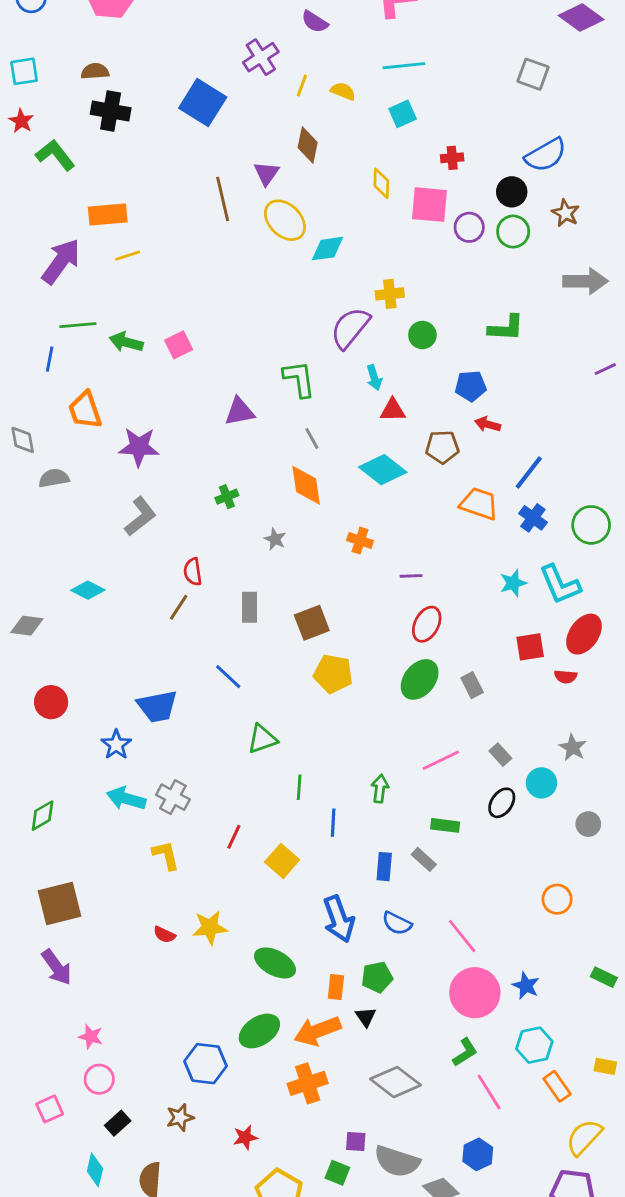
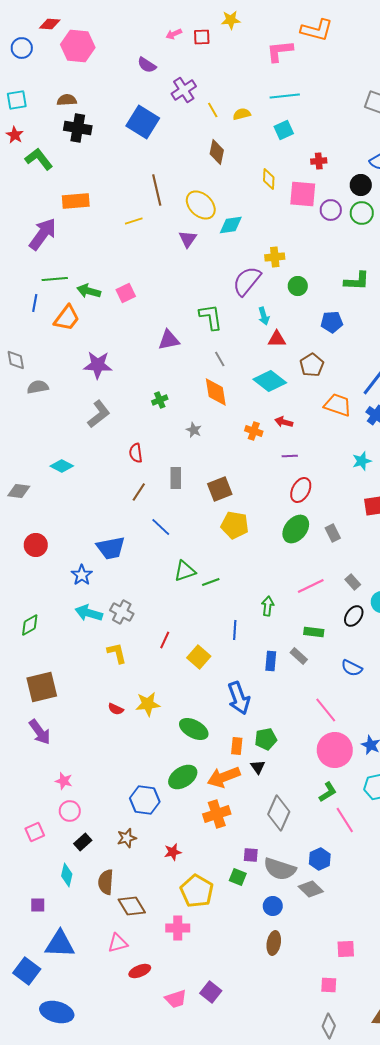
purple semicircle: (315, 22) -> (147, 65), moved
yellow line: (302, 86) -> (213, 110), turned -49
yellow semicircle: (343, 91) -> (242, 114), turned -36
purple triangle: (266, 173) -> (188, 239), moved
yellow line: (128, 256) -> (134, 221), moved
orange trapezoid: (85, 410) -> (67, 318), moved, turned -124
red arrow: (488, 424) -> (284, 422), moved
brown pentagon: (442, 447) -> (312, 365), turned -30
brown line: (179, 607) -> (139, 492), moved
green line: (299, 787) -> (211, 582), moved, turned 66
blue semicircle: (397, 923) -> (352, 668), moved
gray diamond: (395, 1082) -> (279, 813), turned 76
blue hexagon: (478, 1154) -> (320, 859), moved

